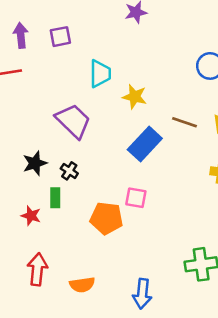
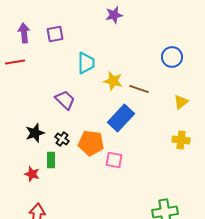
purple trapezoid: (73, 121) -> (65, 100), size x0.7
brown line: (184, 122) -> (139, 89), moved
orange pentagon: (106, 218) -> (91, 143), moved

